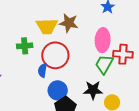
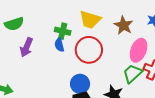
brown star: (69, 23) -> (123, 25), moved
blue semicircle: (42, 70) -> (59, 45), moved, turned -40

